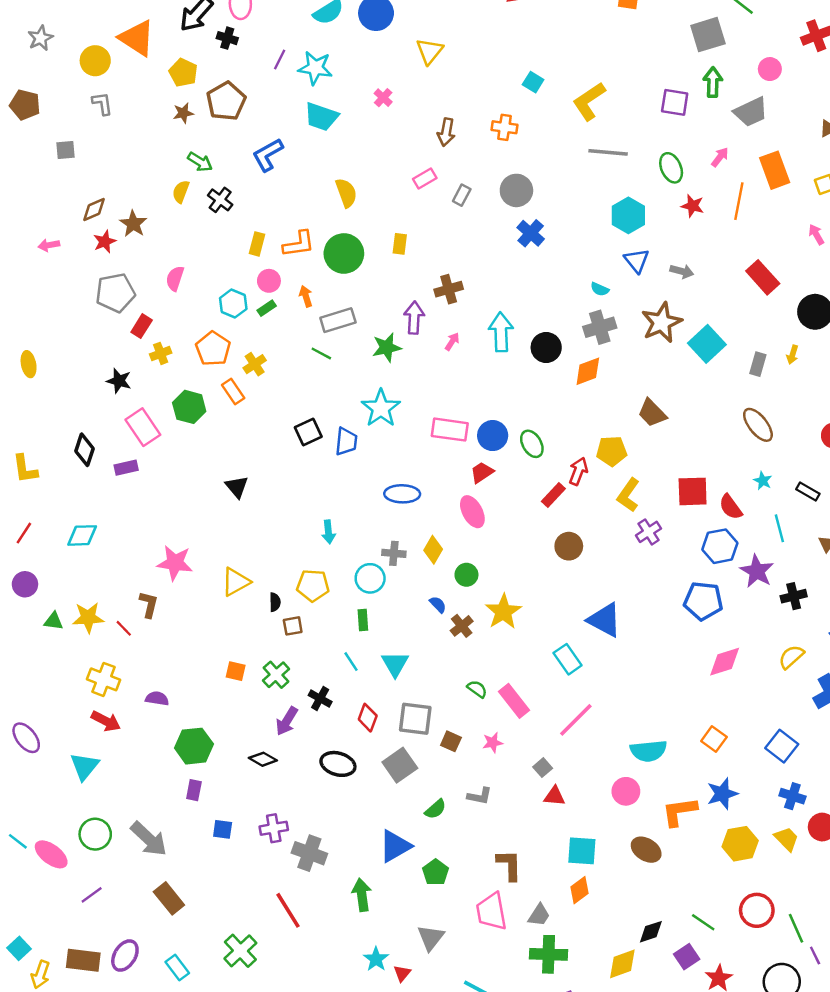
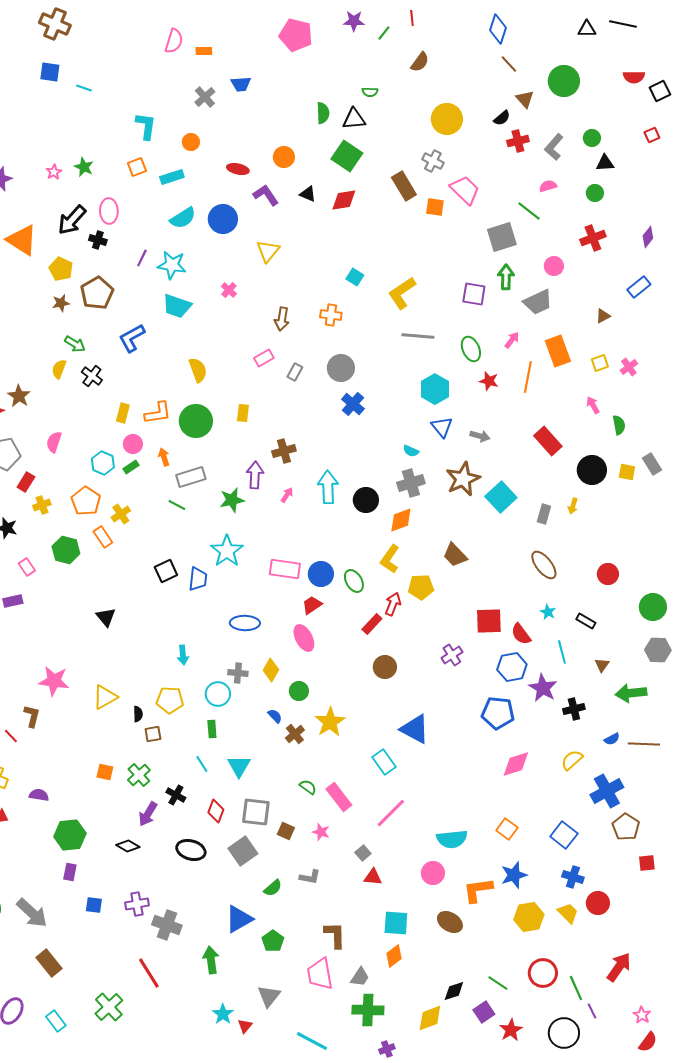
pink rectangle: (143, 427) -> (27, 567), size x0.6
yellow L-shape: (628, 495) -> (390, 559), moved
pink star: (493, 743) -> (321, 832), turned 30

